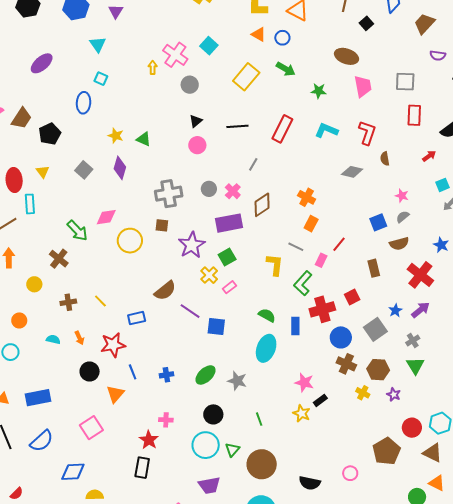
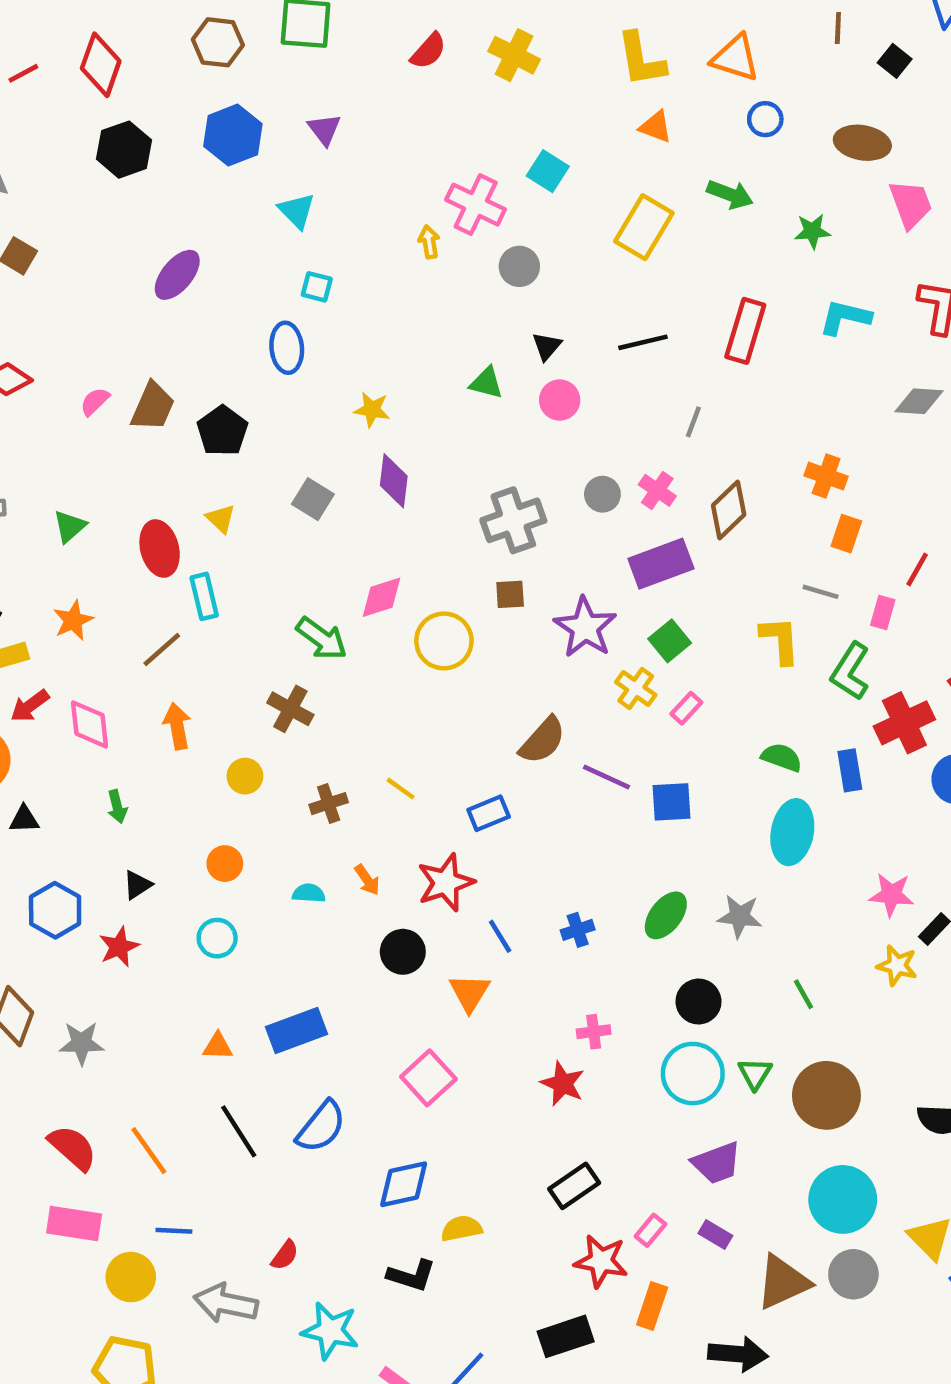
blue circle: (282, 38) -> (765, 119), moved
green triangle: (144, 139) -> (486, 383), moved
black rectangle: (142, 468) -> (574, 1186), moved, turned 55

